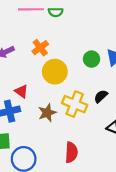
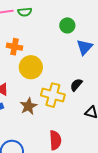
orange cross: (40, 48) -> (15, 47), turned -35
green circle: (92, 59) -> (67, 25), moved

